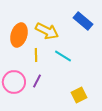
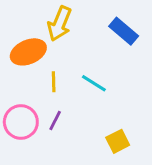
yellow arrow: (47, 31) -> (60, 24), moved, turned 85
orange ellipse: (19, 35) -> (28, 52), turned 50

